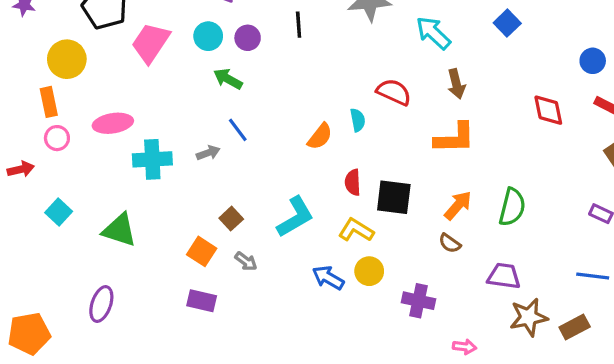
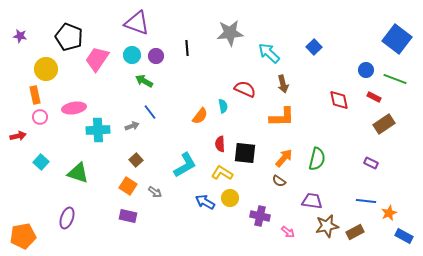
brown square: (231, 219) -> (136, 160), moved
pink arrow: (465, 347) -> (288, 232), moved, turned 32

